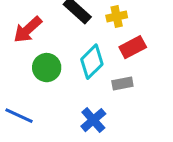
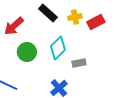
red rectangle: (133, 47) -> (96, 22), moved

